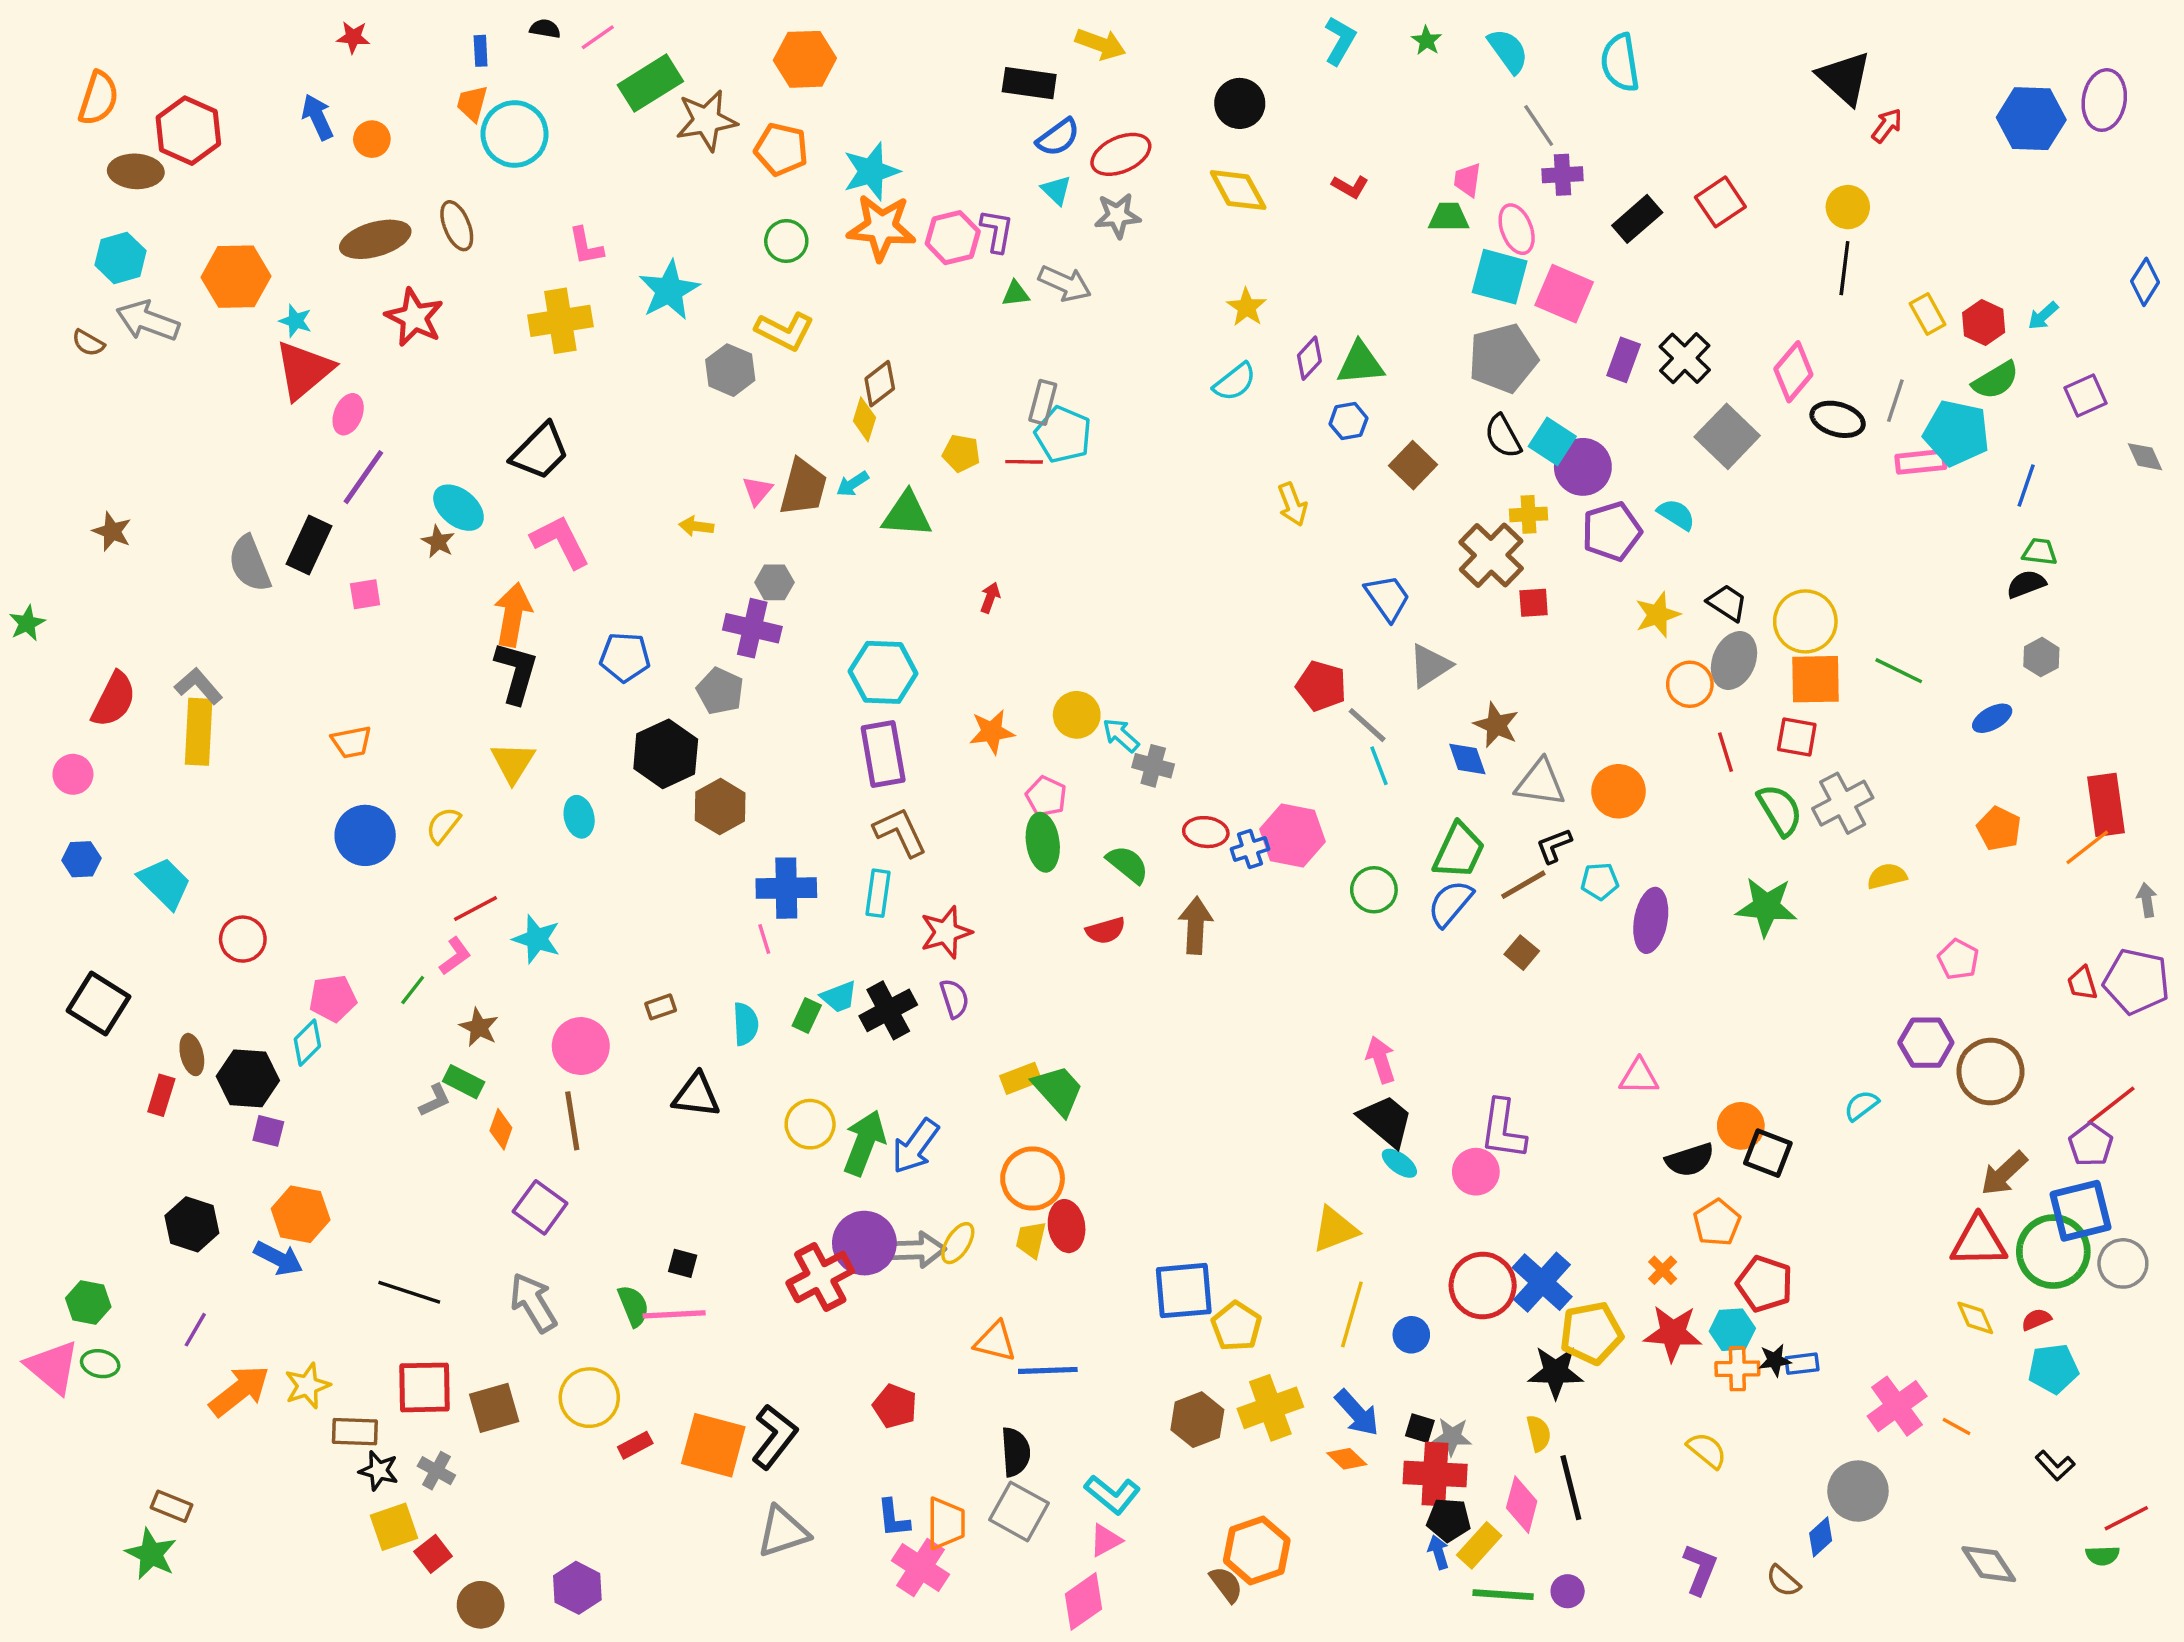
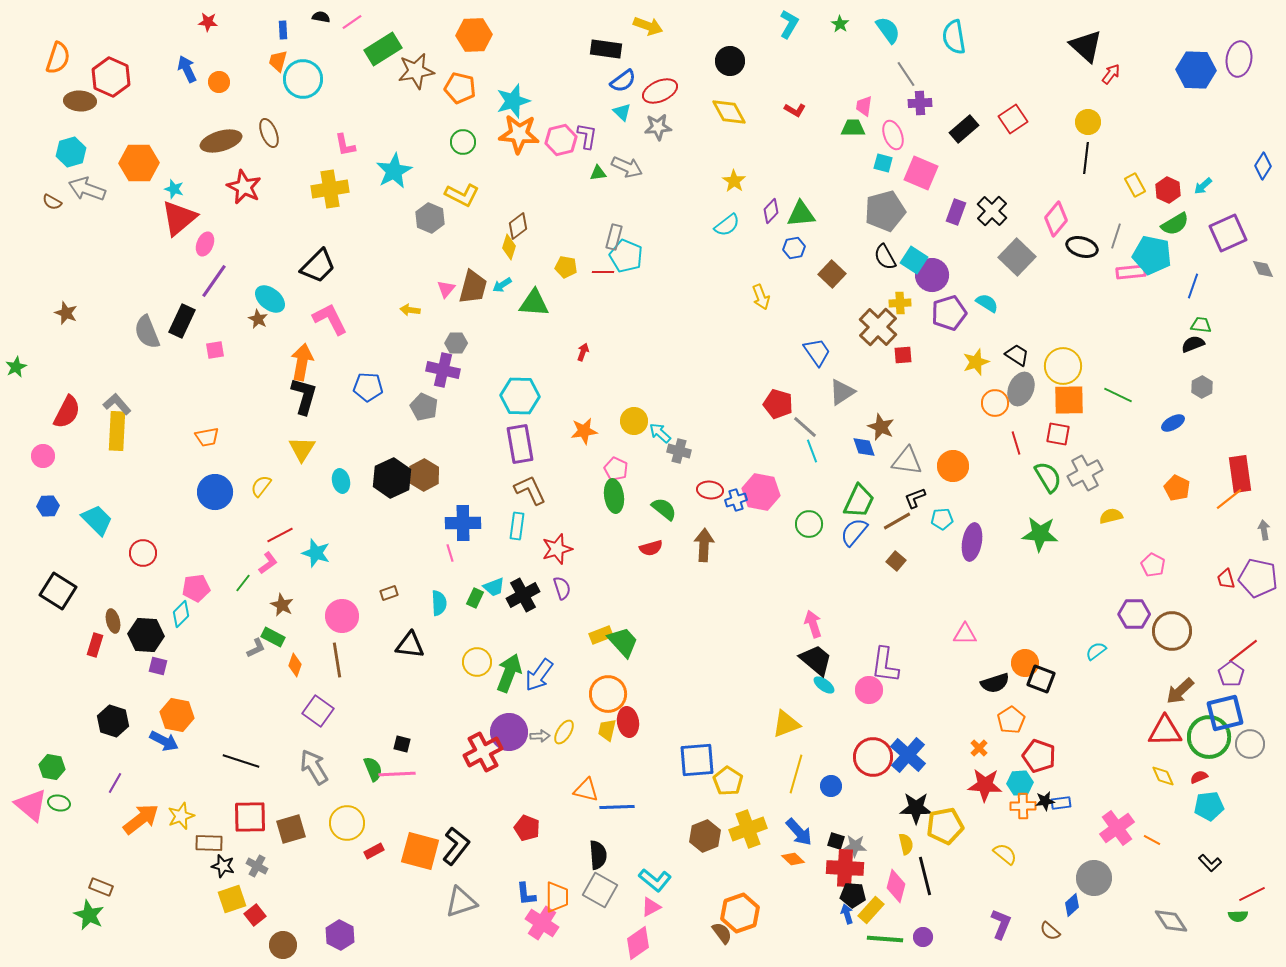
cyan square: (1500, 277) -> (883, 163), size x0.6
purple square: (2086, 396) -> (1228, 233), size x1.5
black hexagon: (666, 754) -> (392, 478), moved
gray arrow: (917, 1250) -> (540, 736), size x0.6
yellow pentagon: (1591, 1333) -> (945, 826), moved

